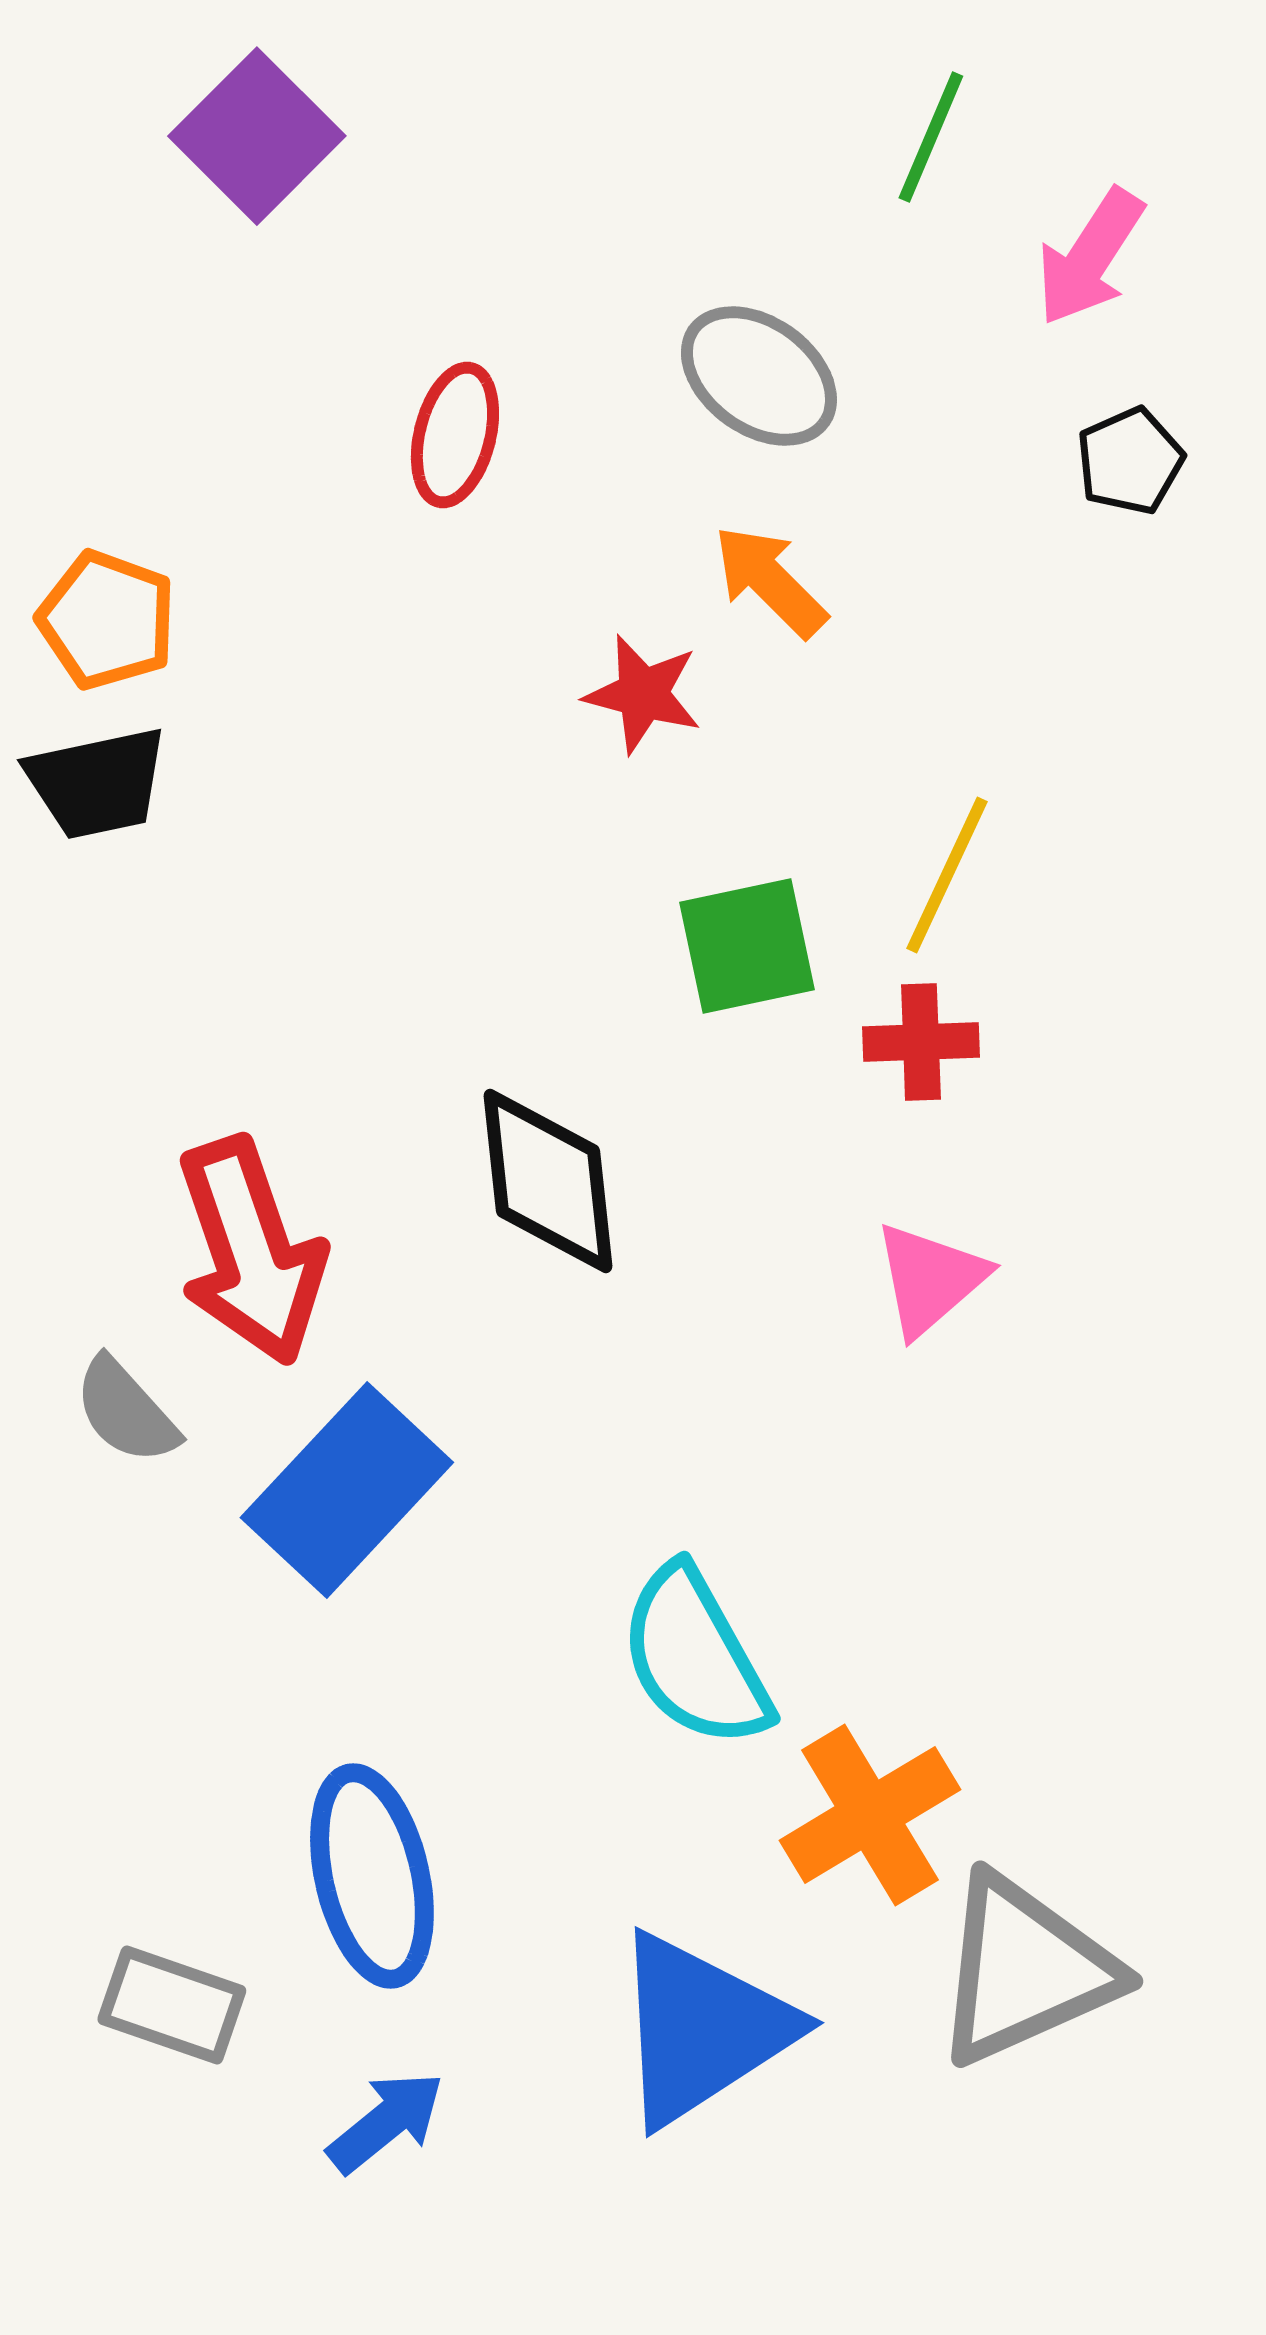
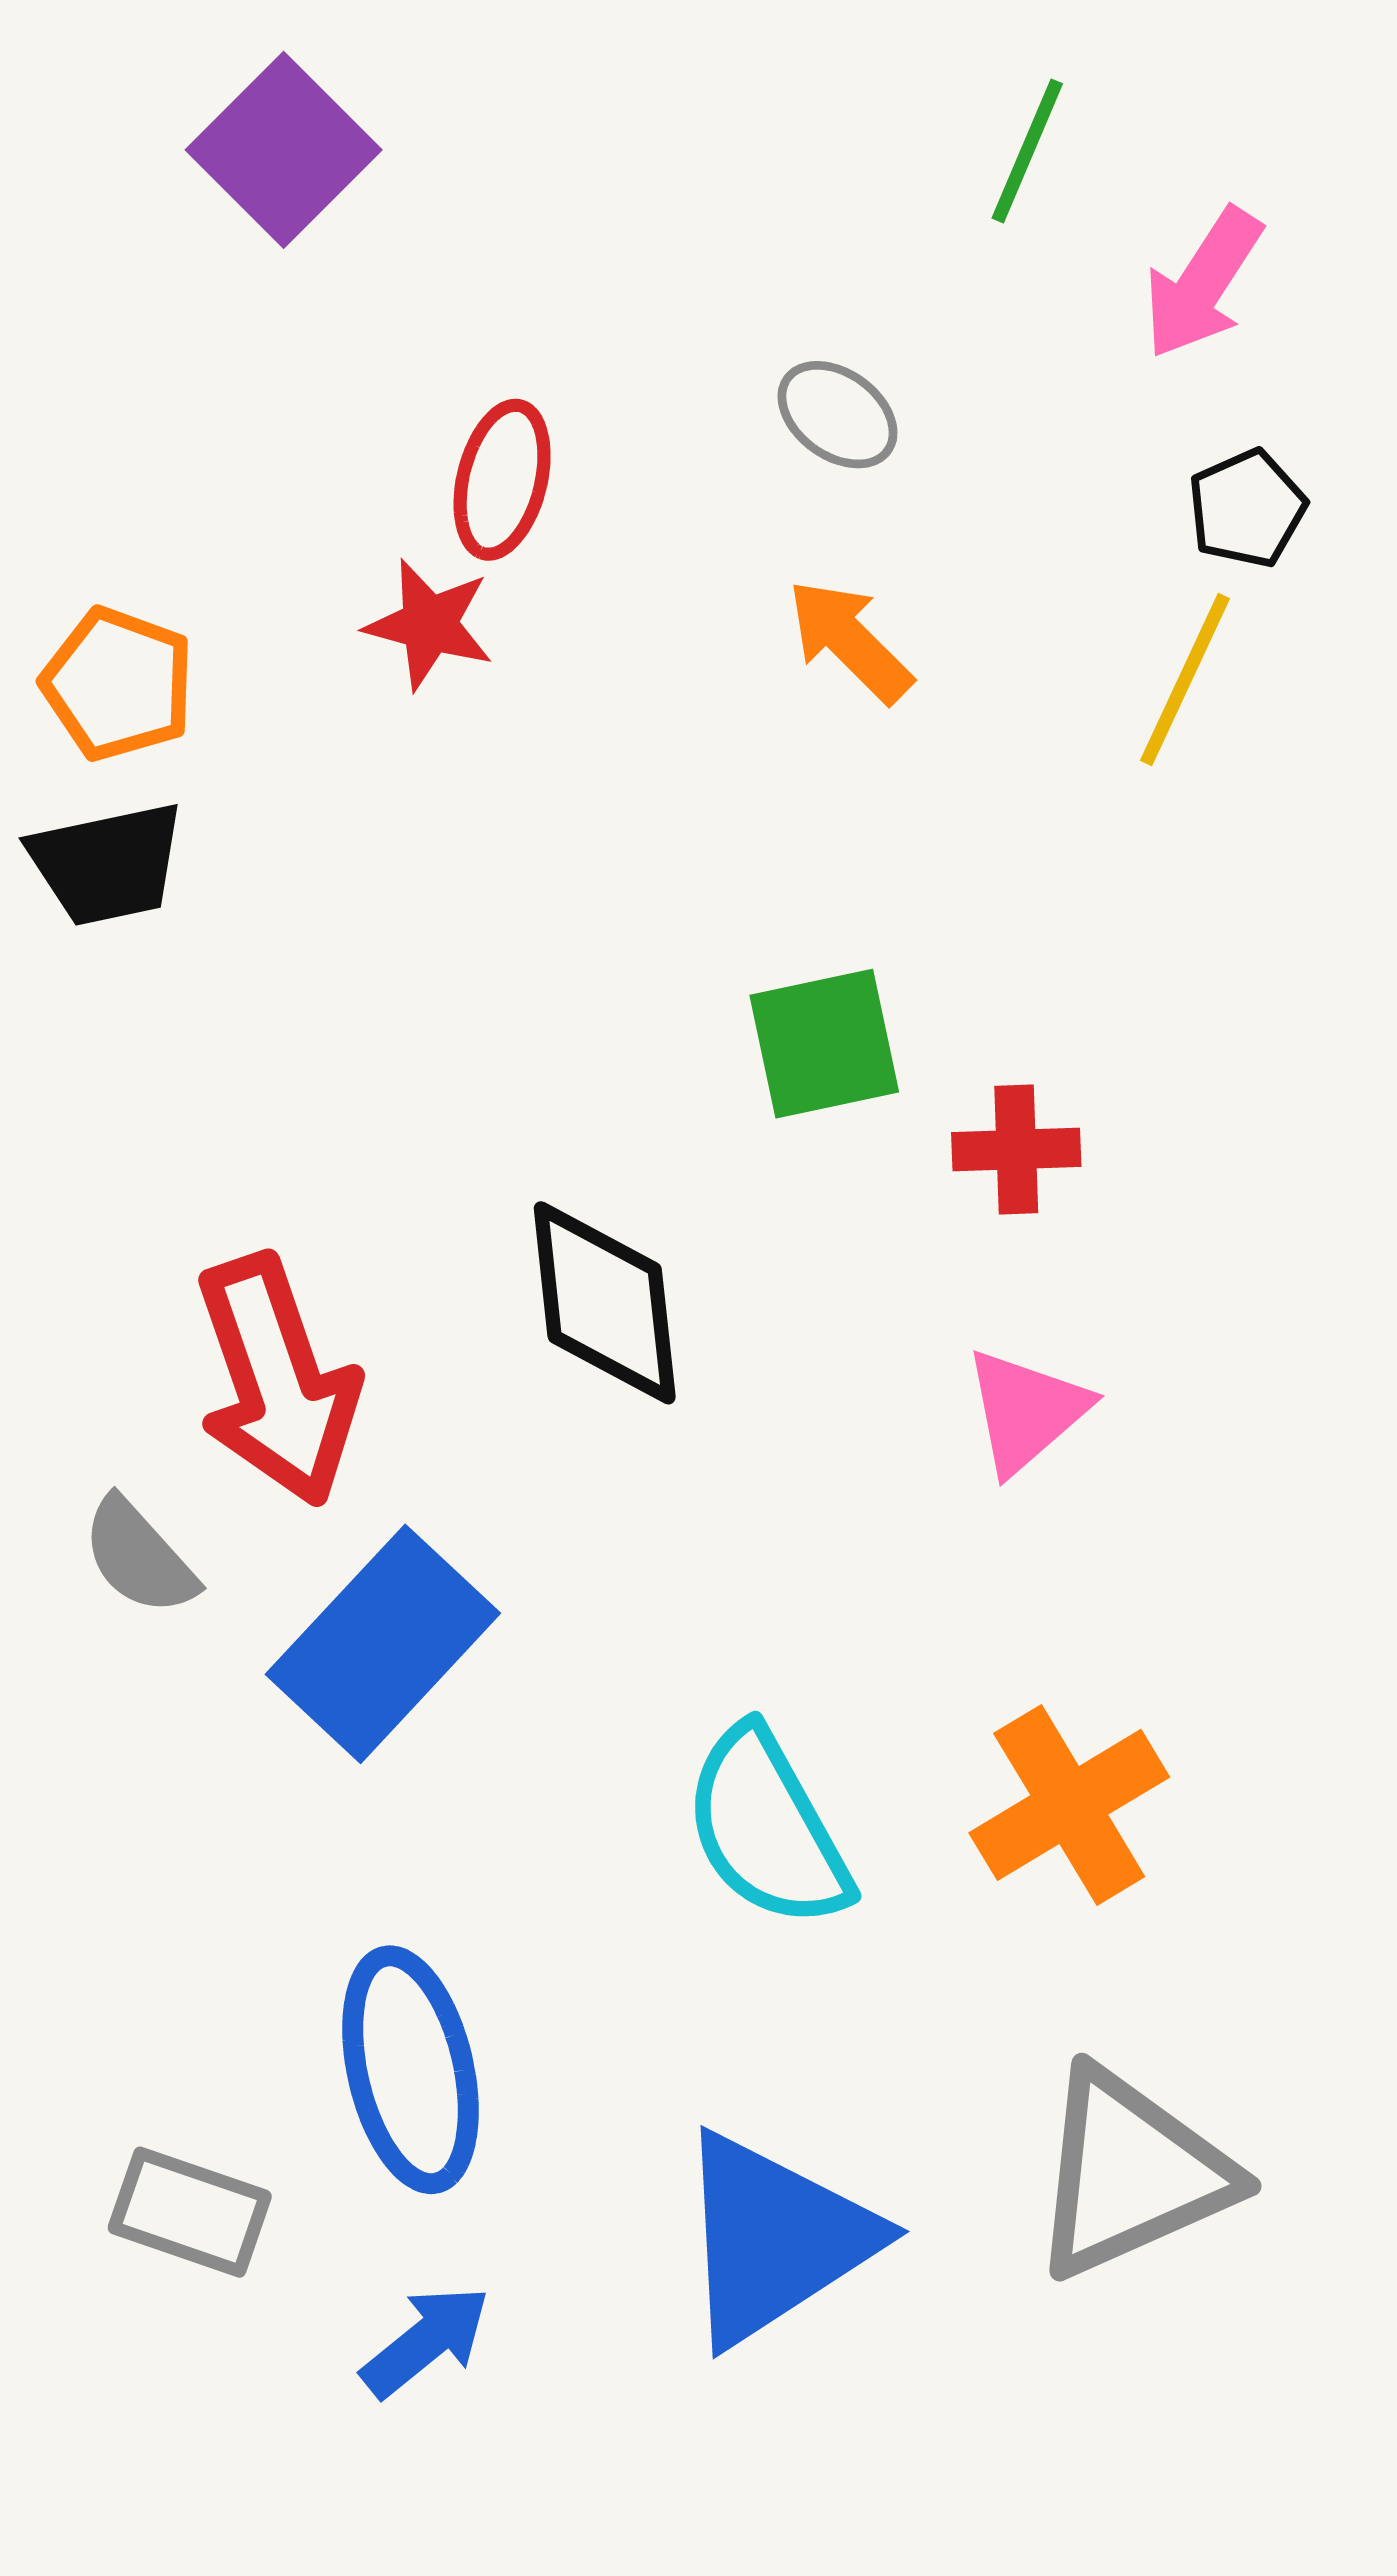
gray ellipse: (759, 376) -> (837, 415), size x0.7
red star: (643, 694) -> (429, 624), moved
yellow line: (947, 875) -> (1185, 679), moved
orange cross: (870, 1815) -> (1069, 1805), moved

